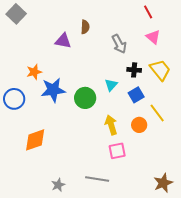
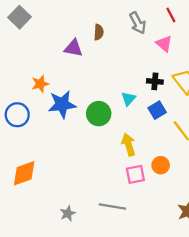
pink triangle: (153, 37) -> (164, 44), moved
gray arrow: (119, 44) -> (138, 23), moved
orange circle: (139, 125) -> (161, 165), moved
orange diamond: (35, 140) -> (24, 173), moved

